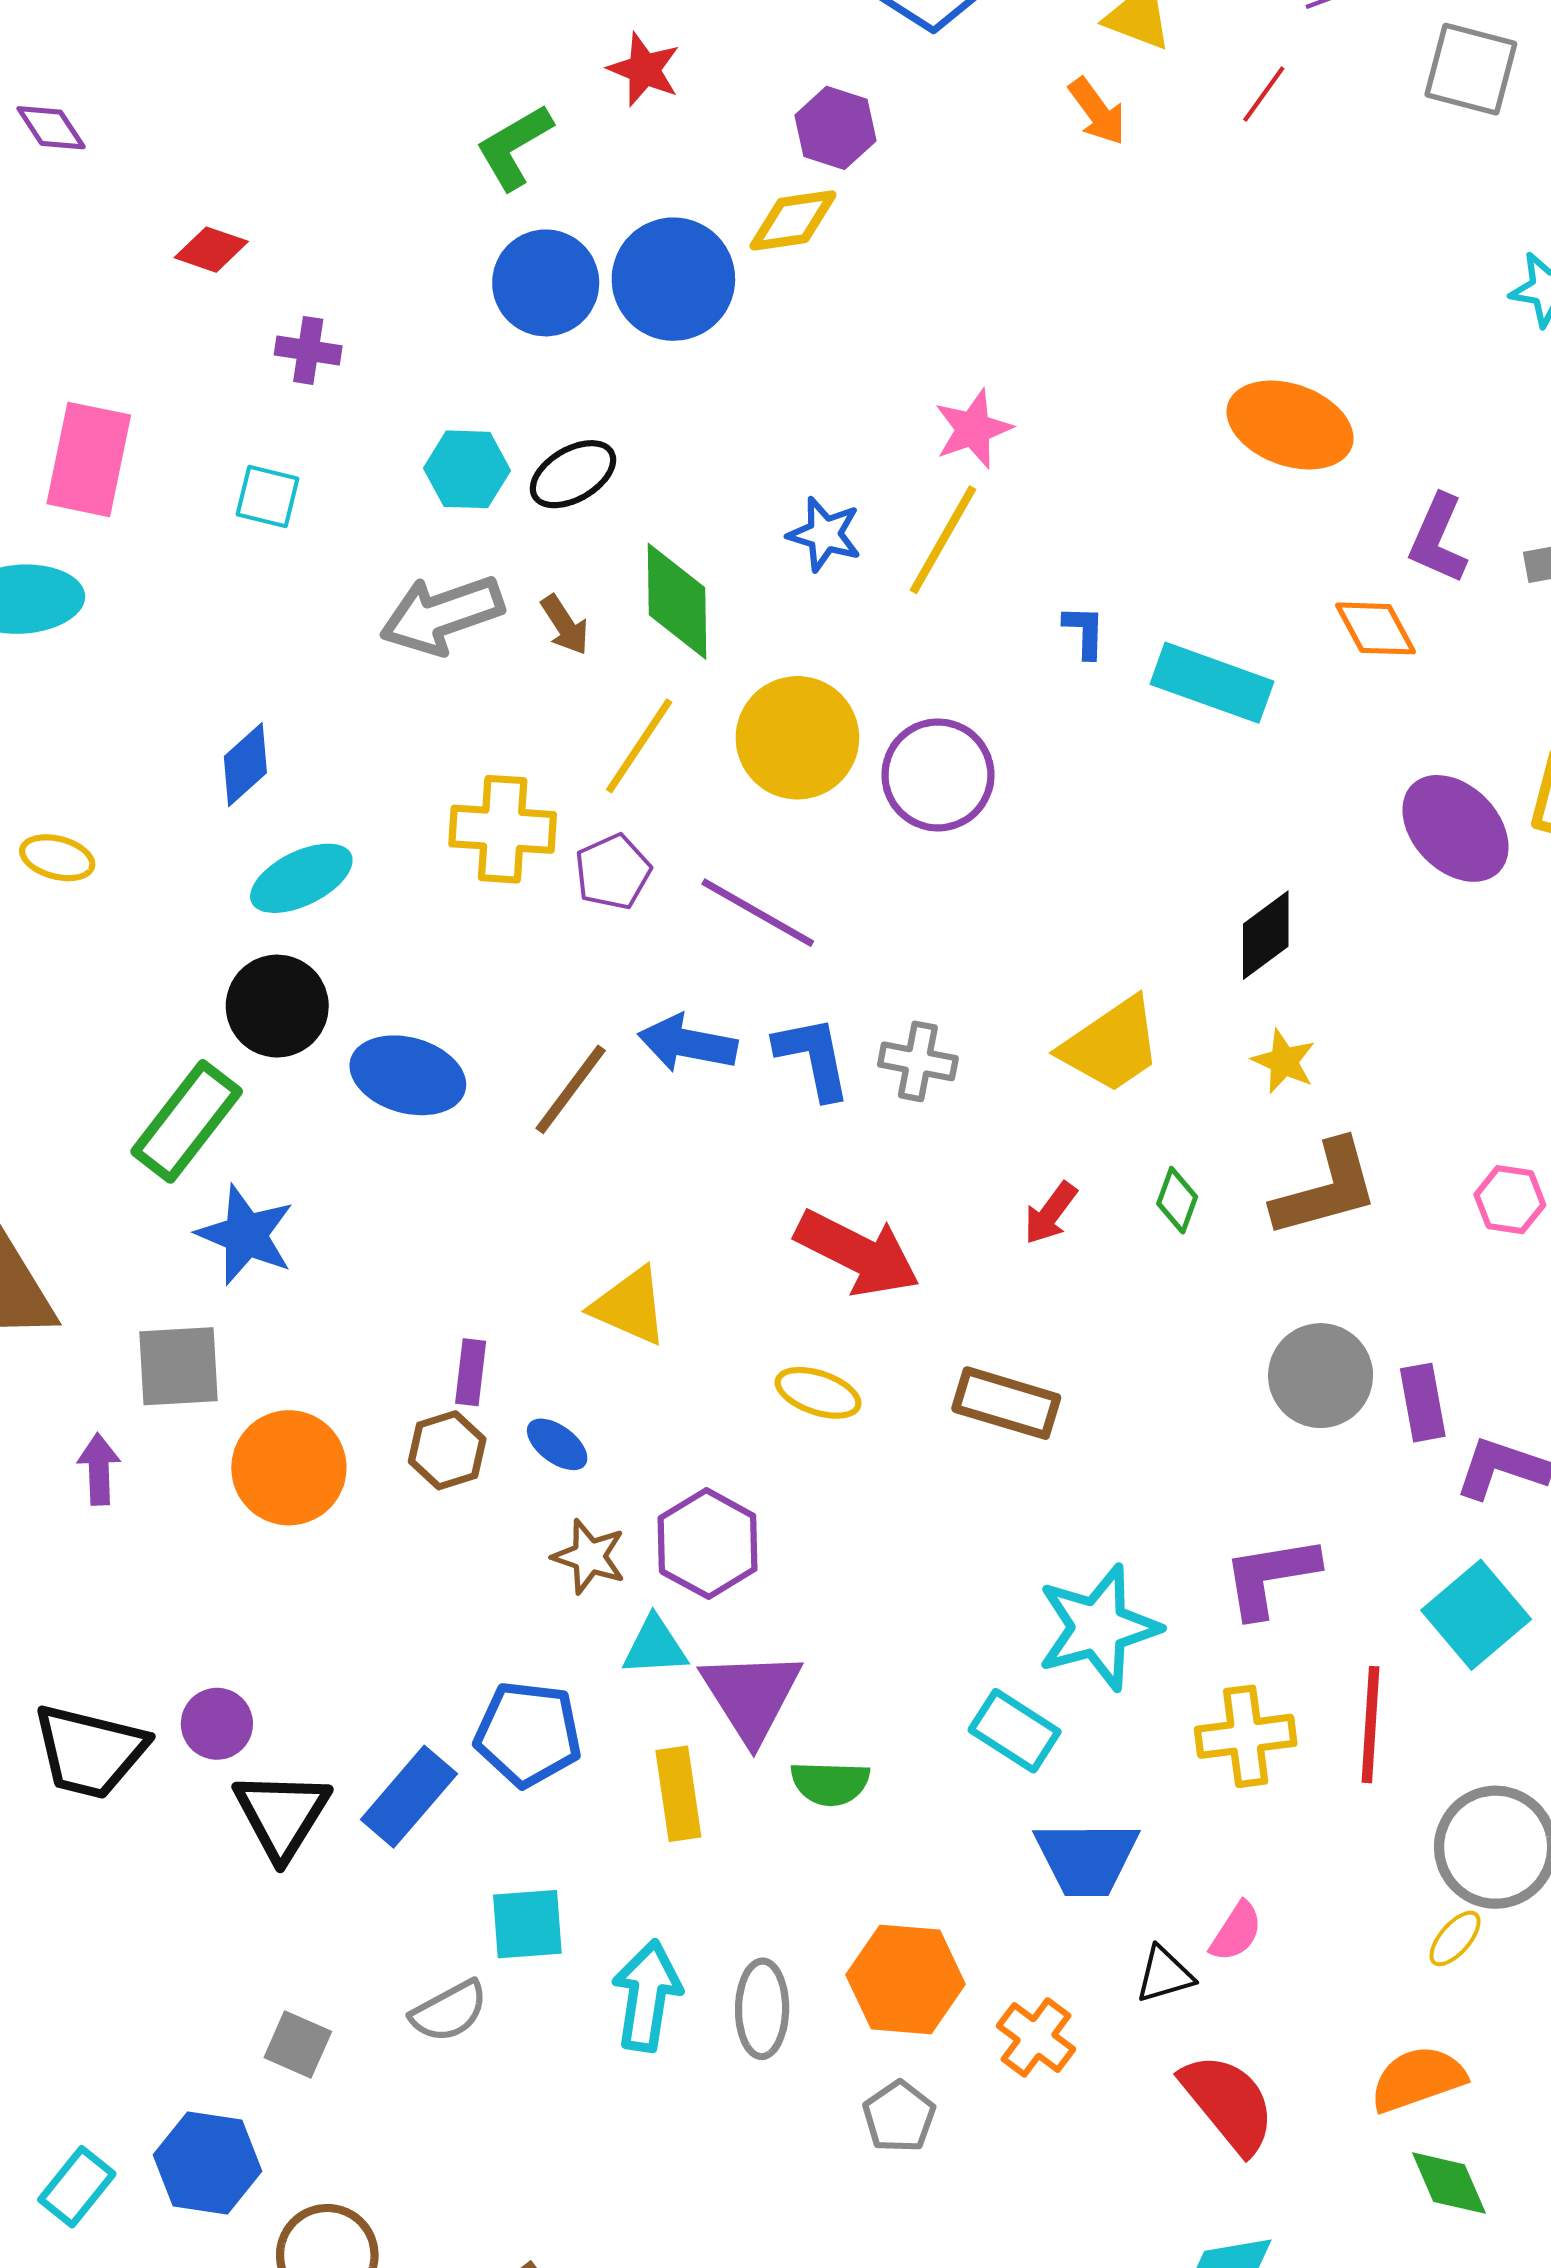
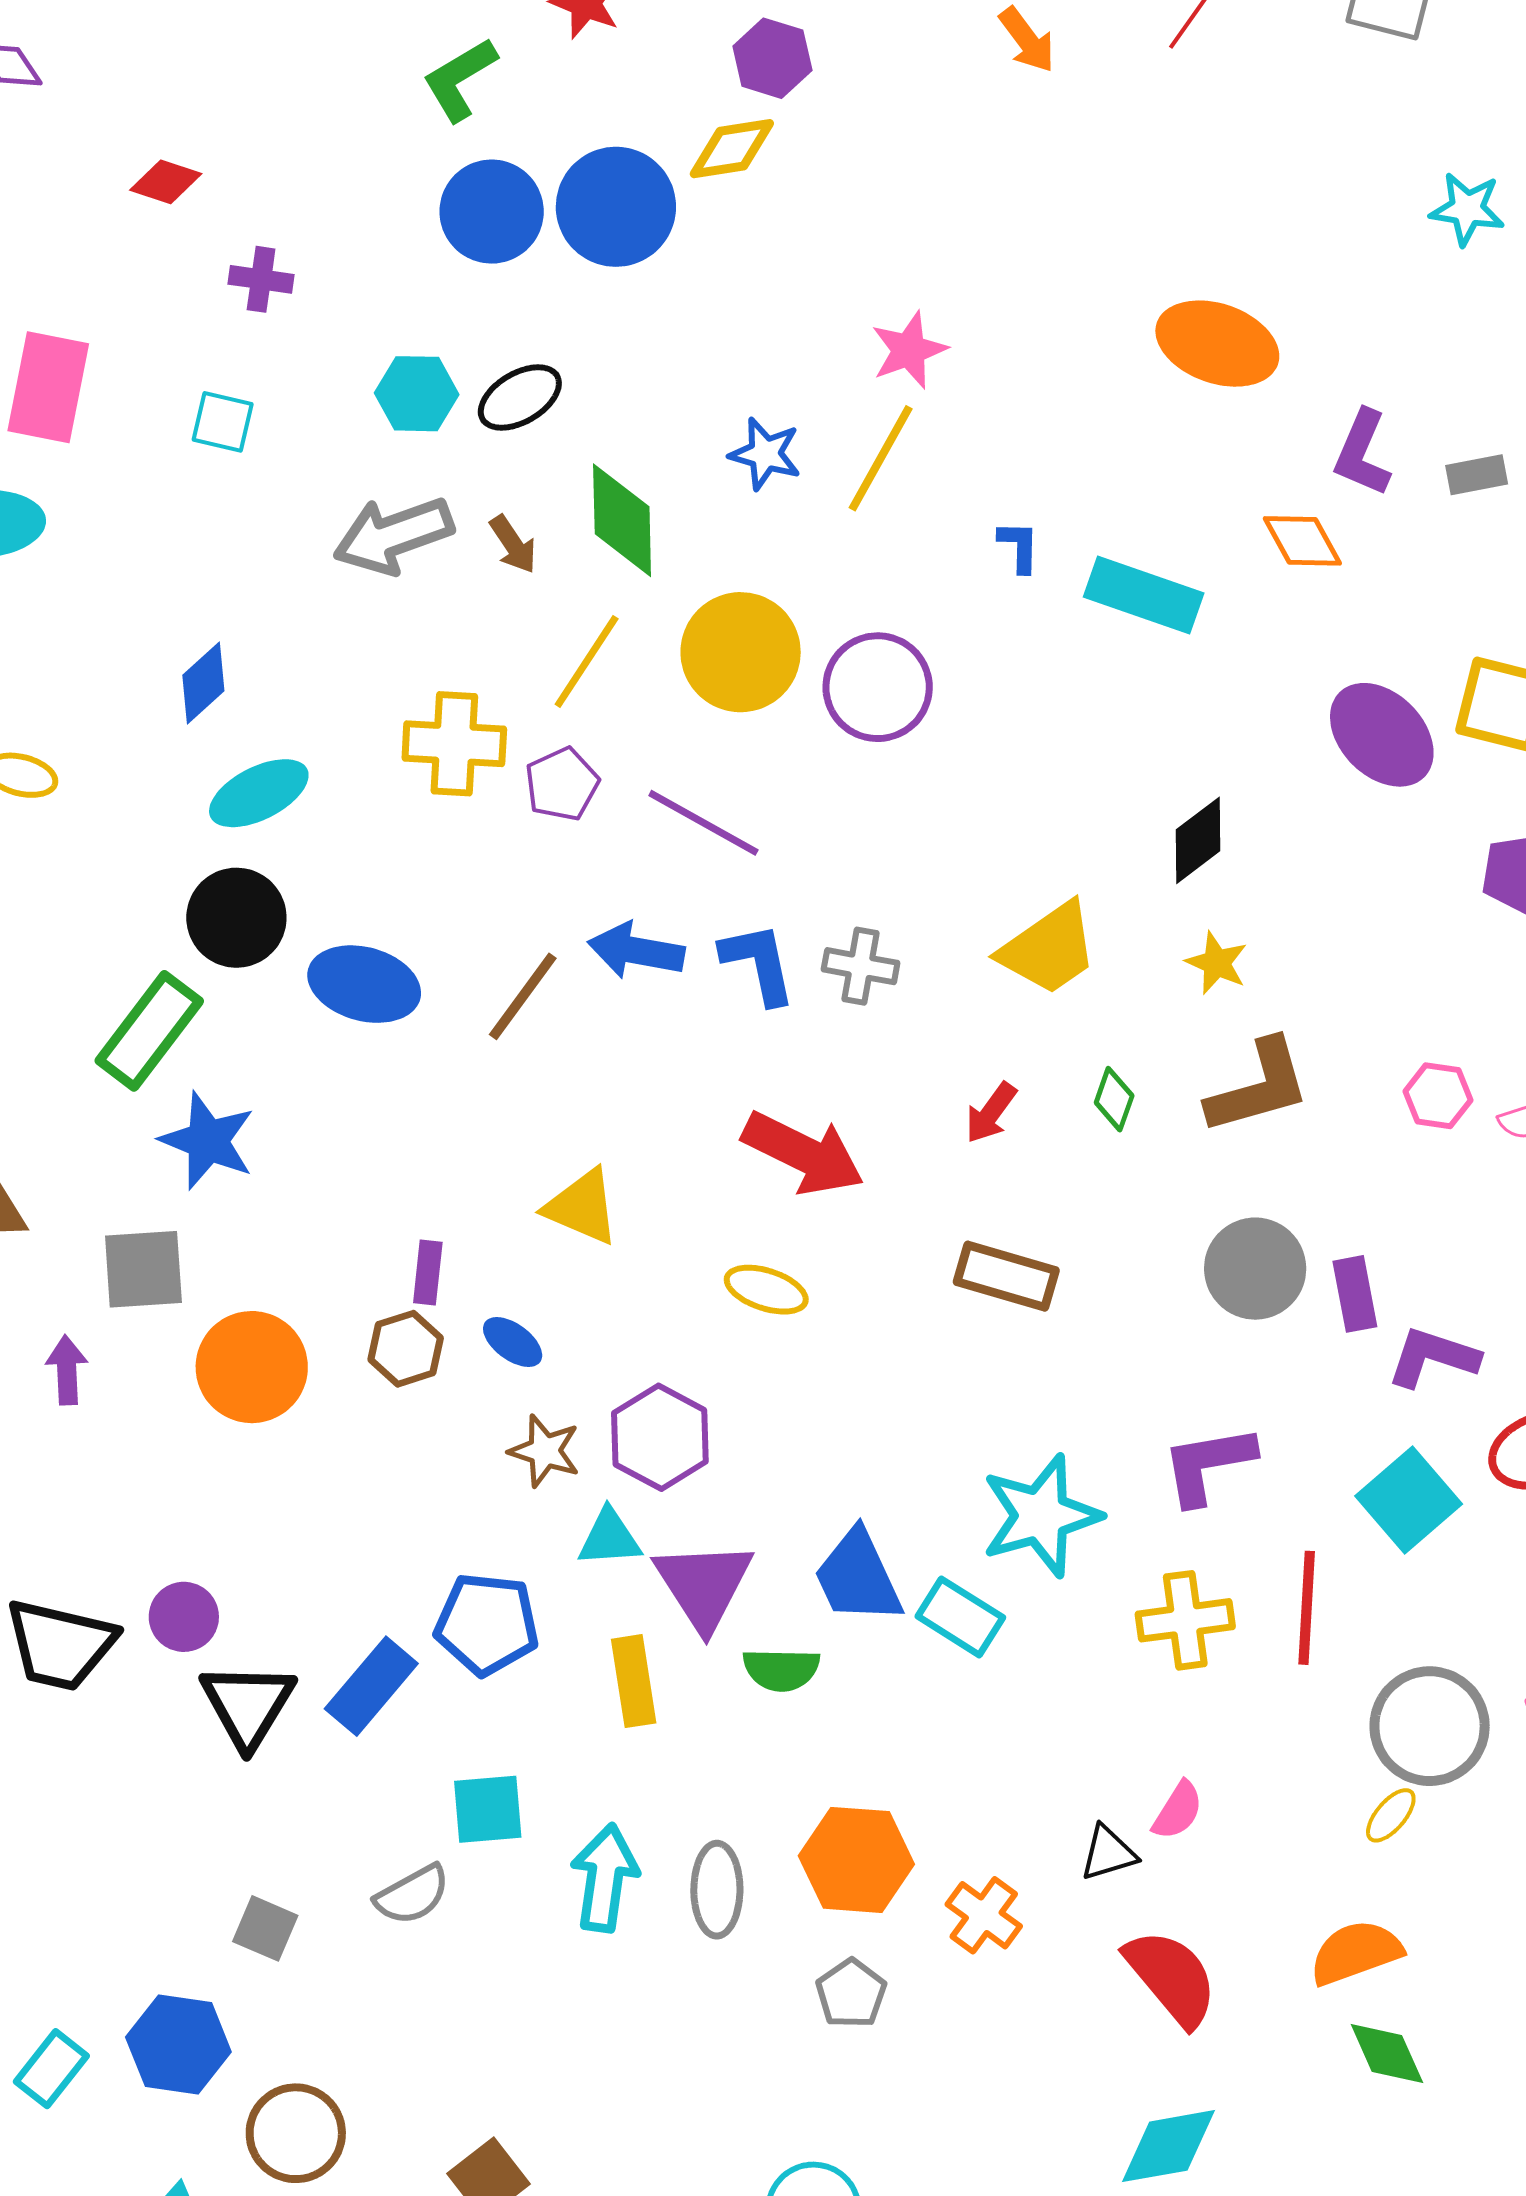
brown rectangle: (1006, 1403) -> (1006, 1276), moved
blue trapezoid: (1086, 1858) -> (858, 1577), moved, turned 66

